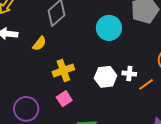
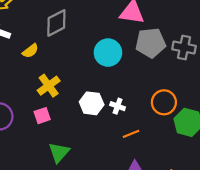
yellow cross: (63, 71) -> (49, 86), turned -30
orange line: (146, 84) -> (131, 134), moved

